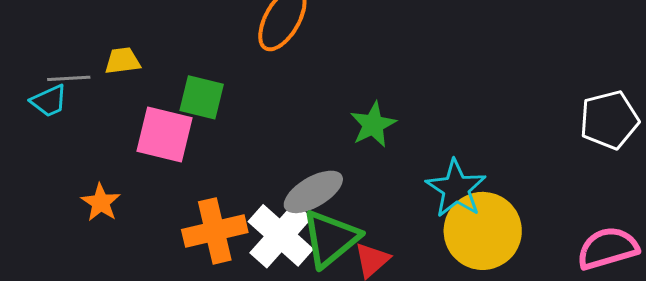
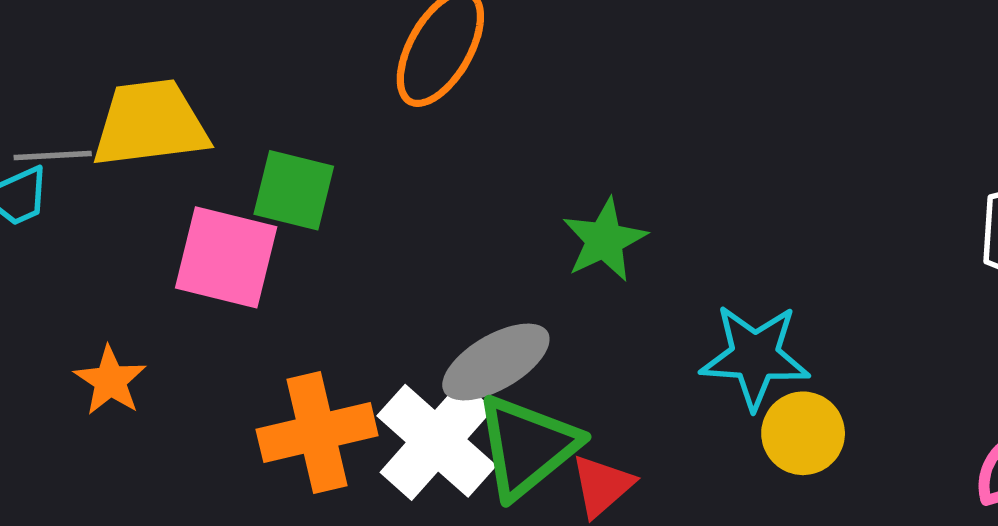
yellow trapezoid: (122, 61) -> (150, 124), size x1.8
cyan star: (456, 189) -> (755, 356), turned -30
yellow circle: (483, 231) -> (803, 433), size x0.6

